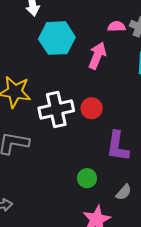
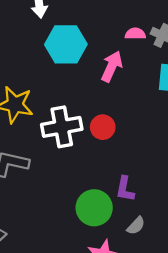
purple L-shape: (118, 146) -> (125, 189), moved, size x0.7
green circle: (87, 178) -> (94, 208), size x1.6

